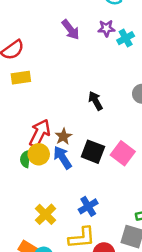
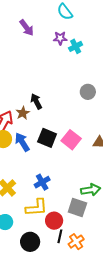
purple arrow: (71, 30) -> (27, 28), moved
black arrow: (95, 101) -> (36, 101), moved
brown star: (63, 136) -> (23, 113), moved

